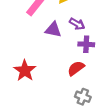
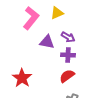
purple cross: (86, 44) -> (68, 55), moved

